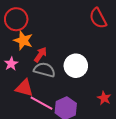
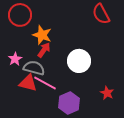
orange star: (23, 40) -> (42, 35), moved
gray semicircle: (44, 70) -> (34, 68), moved
pink line: (41, 103) -> (45, 83), moved

